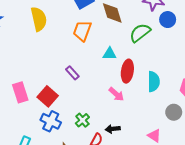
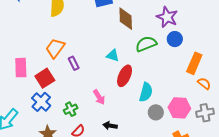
orange trapezoid: (82, 31) -> (55, 48), moved
pink arrow: (116, 94) -> (99, 97), moved
gray circle: (174, 112) -> (156, 112), moved
black arrow: (113, 129) -> (110, 126), moved

